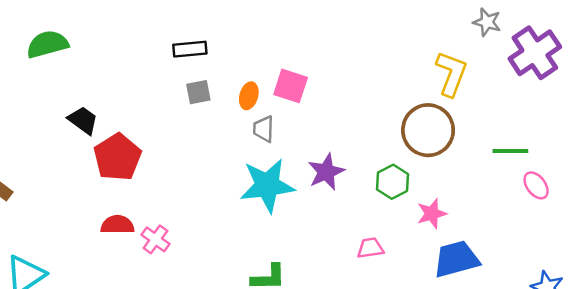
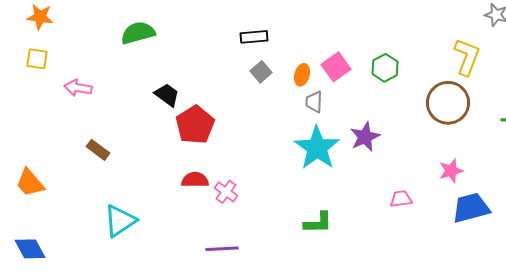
pink square: (291, 86) -> (336, 67), turned 36
gray square: (198, 92) -> (261, 72), turned -30
green hexagon: (392, 182) -> (385, 68), moved
cyan star: (267, 185) -> (317, 148), turned -30

